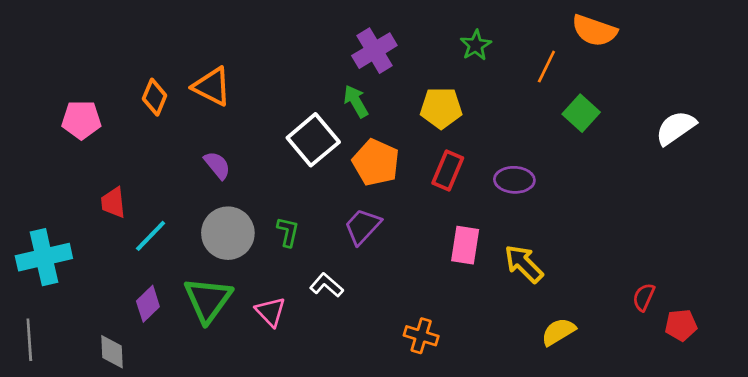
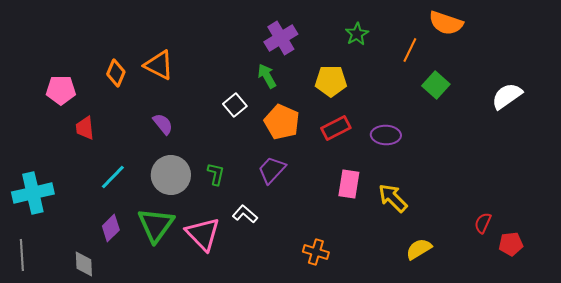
white square: (313, 140) -> (235, 105), size x0.6
red rectangle: (448, 171) -> (336, 128), turned 40
red trapezoid: (113, 202) -> (85, 128), moved
pink triangle: (271, 312) -> (203, 234), size x1.5

